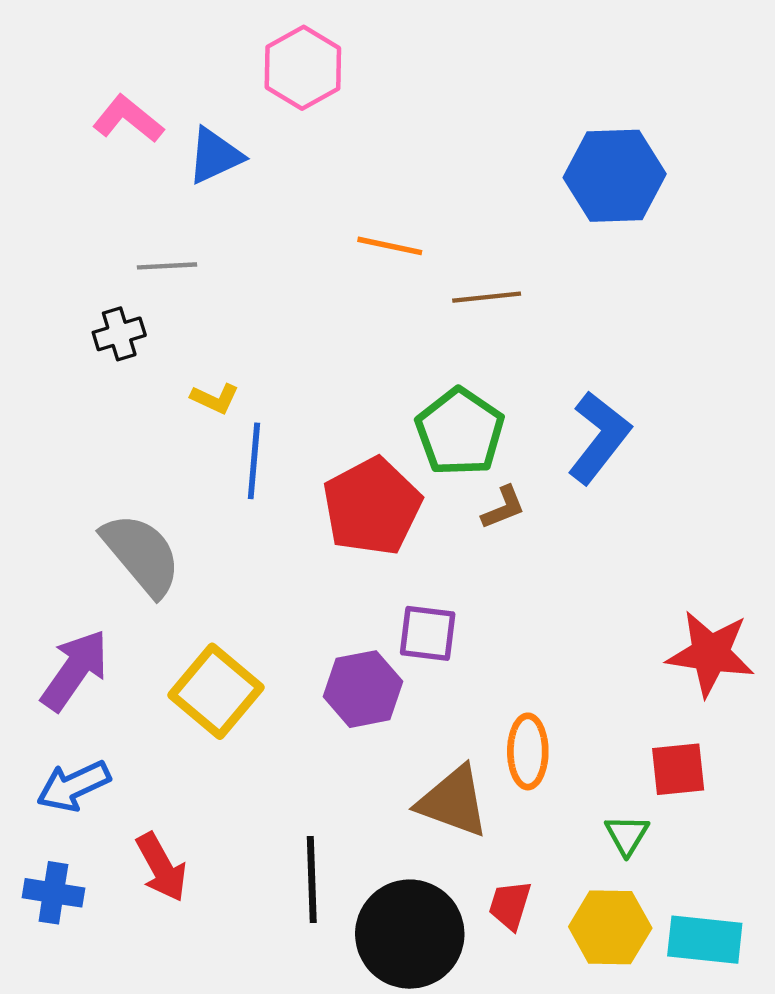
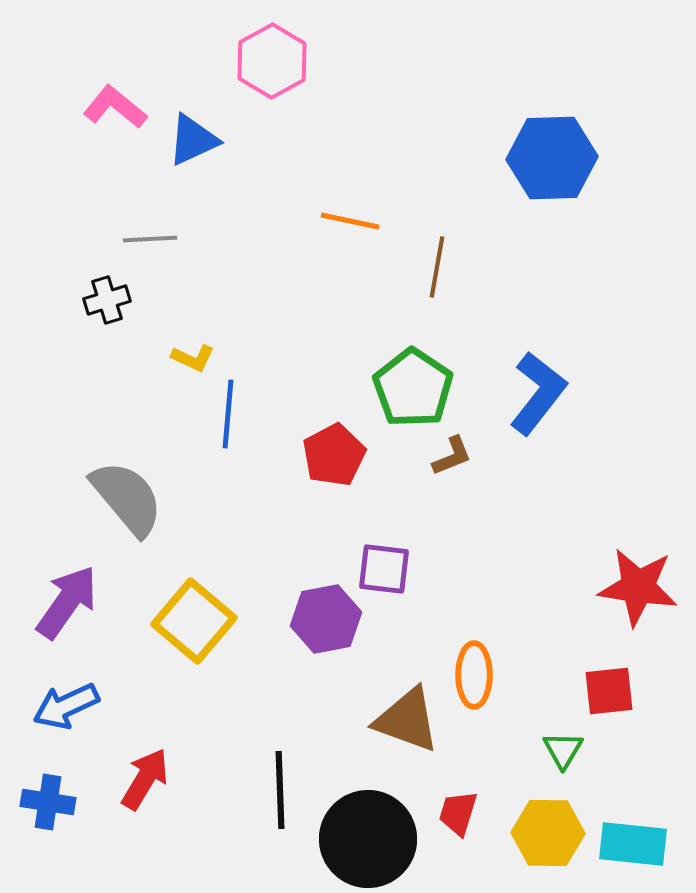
brown line: (487, 297) -> (437, 267), turned -74
red pentagon: (372, 506) -> (334, 455), size x0.7
red arrow: (161, 867) -> (145, 779), turned -120

